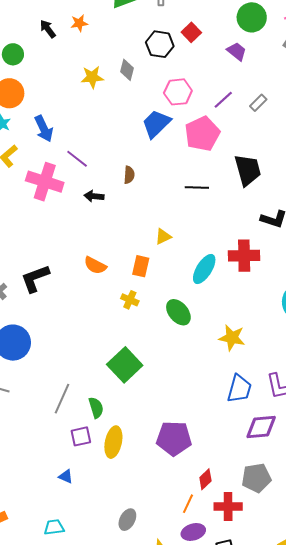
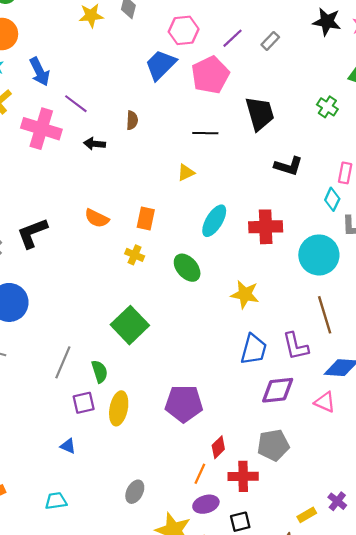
yellow triangle: (163, 237) -> (186, 173), moved
red cross: (244, 256) -> (266, 227), moved

